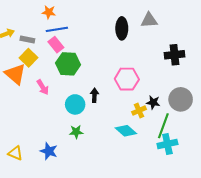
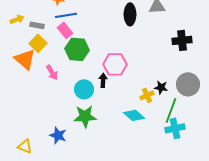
pink hexagon: (127, 79) -> (115, 64), moved
green star: (76, 132) -> (85, 116), size x1.6
yellow triangle: (15, 153) -> (25, 146), moved

